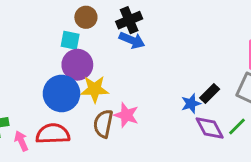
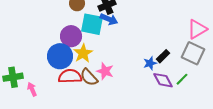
cyan square: (70, 40) -> (92, 24), moved, size x1.6
yellow star: (95, 89) -> (83, 53), turned -30
brown semicircle: (103, 124) -> (89, 77), turned -54
red semicircle: (53, 134) -> (70, 76), moved

